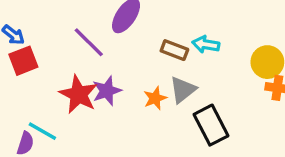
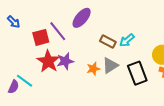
cyan arrow: (206, 44) -> (127, 40), turned -56
red square: (23, 61) -> (41, 37), moved
black rectangle: (211, 125) -> (137, 73), moved

